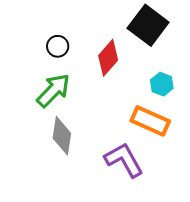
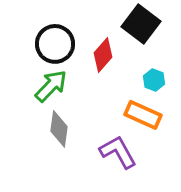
black circle: (58, 46) -> (55, 44), size x1.8

